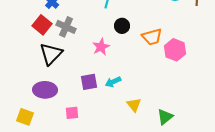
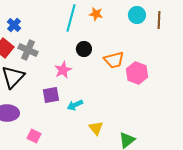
purple square: (89, 82) -> (51, 95), moved
pink square: (72, 113) -> (34, 136), turned 32

